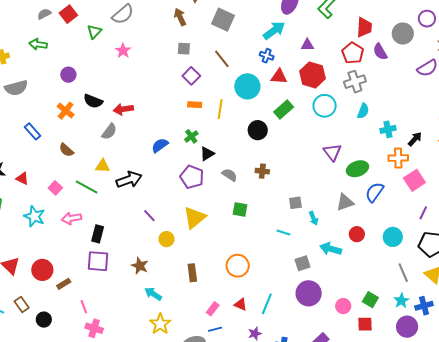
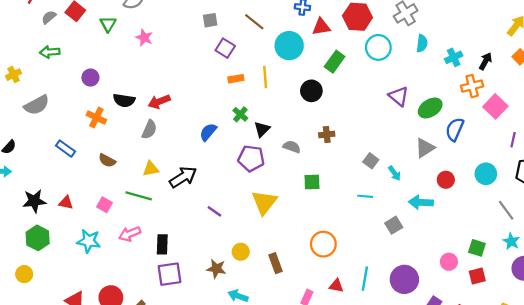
gray square: (295, 203) -> (371, 161), turned -32
yellow circle: (167, 239) -> (241, 252), moved
purple circle: (309, 293) -> (404, 279), moved

